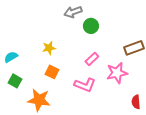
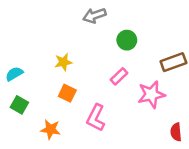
green circle: (91, 26) -> (127, 40), moved
pink L-shape: (85, 85) -> (96, 118), moved, turned 95
orange star: (39, 100) -> (50, 129), size x0.7

